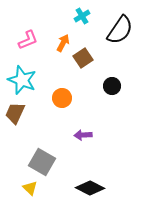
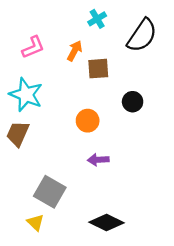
brown square: (83, 58) -> (98, 69), turned 30
orange circle: (62, 98) -> (88, 121), moved

